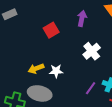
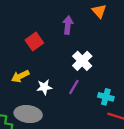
yellow arrow: (36, 69) -> (20, 76), moved
purple line: (91, 88) -> (74, 87), moved

